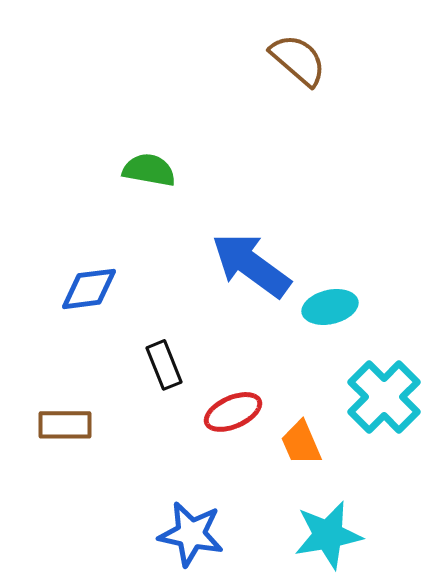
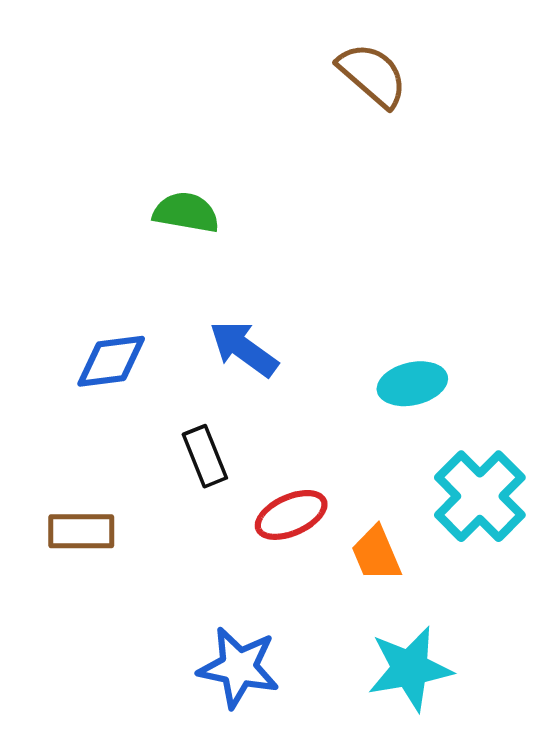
blue arrow: (251, 265) -> (244, 349), moved, size x0.7

